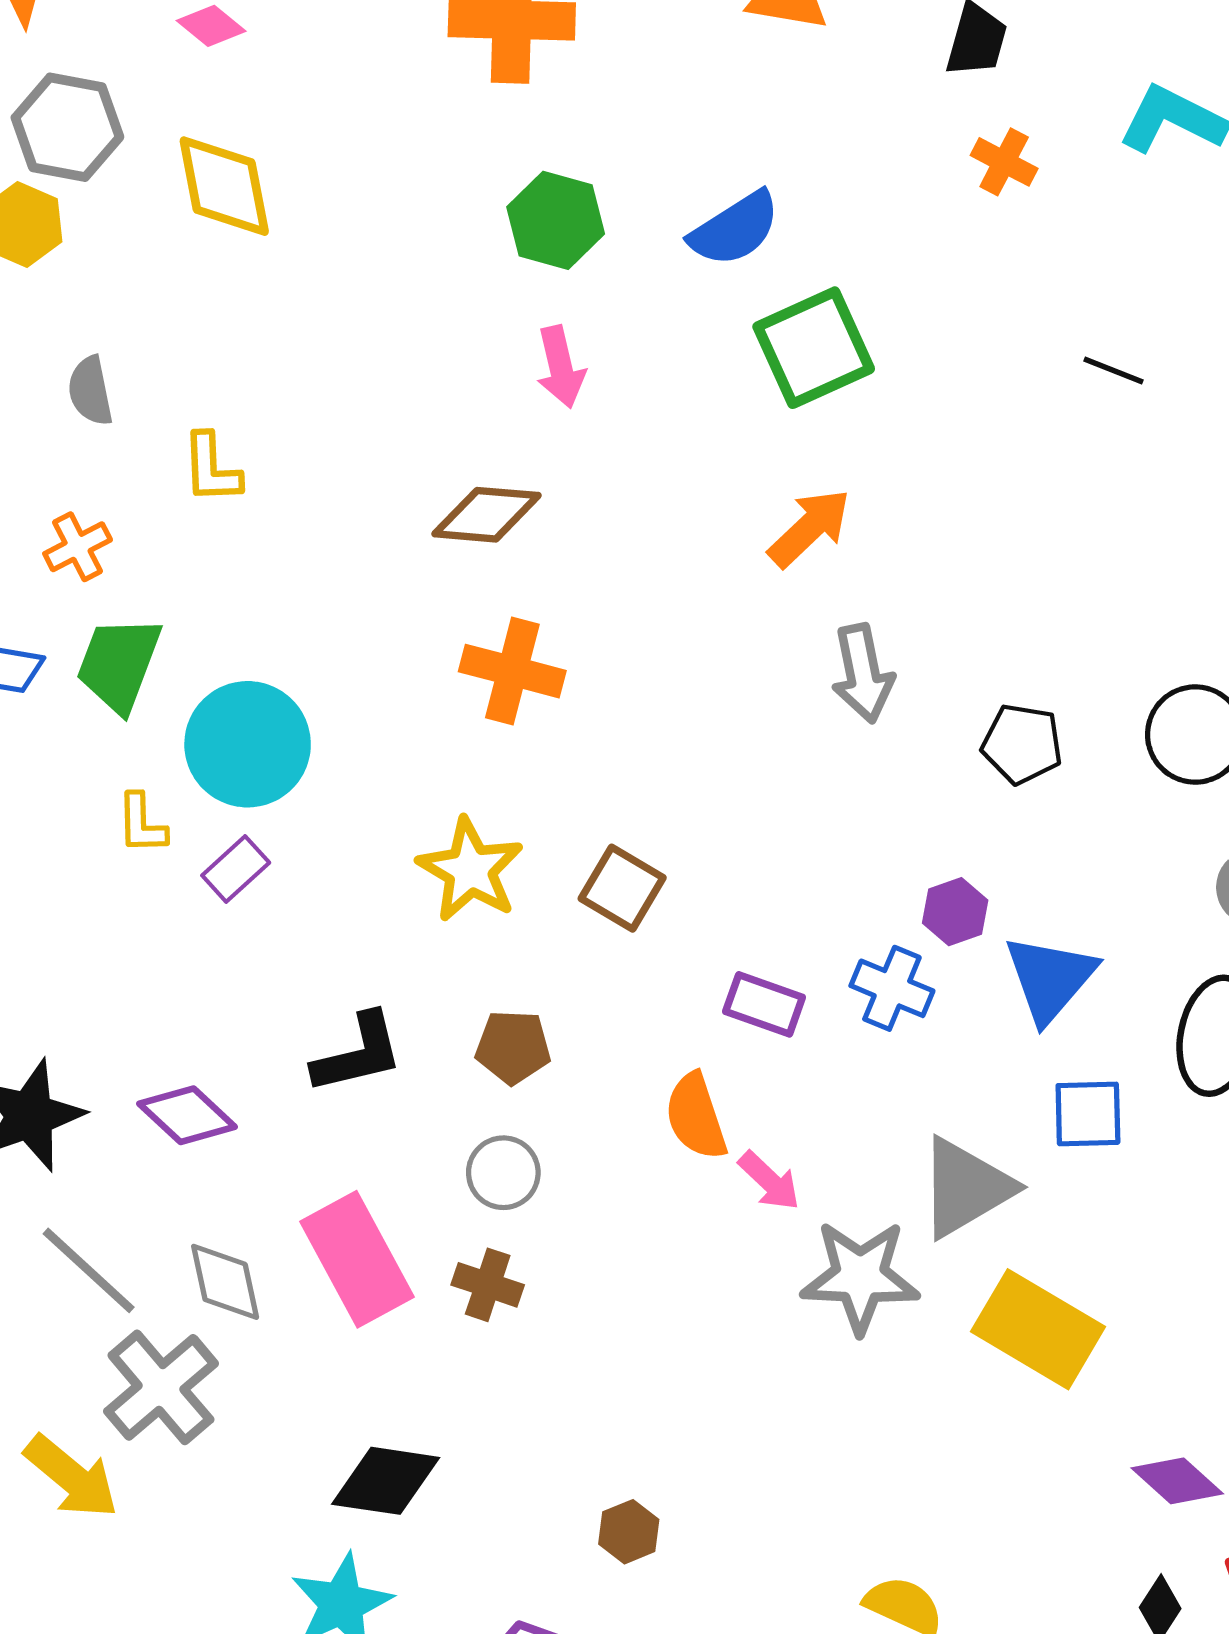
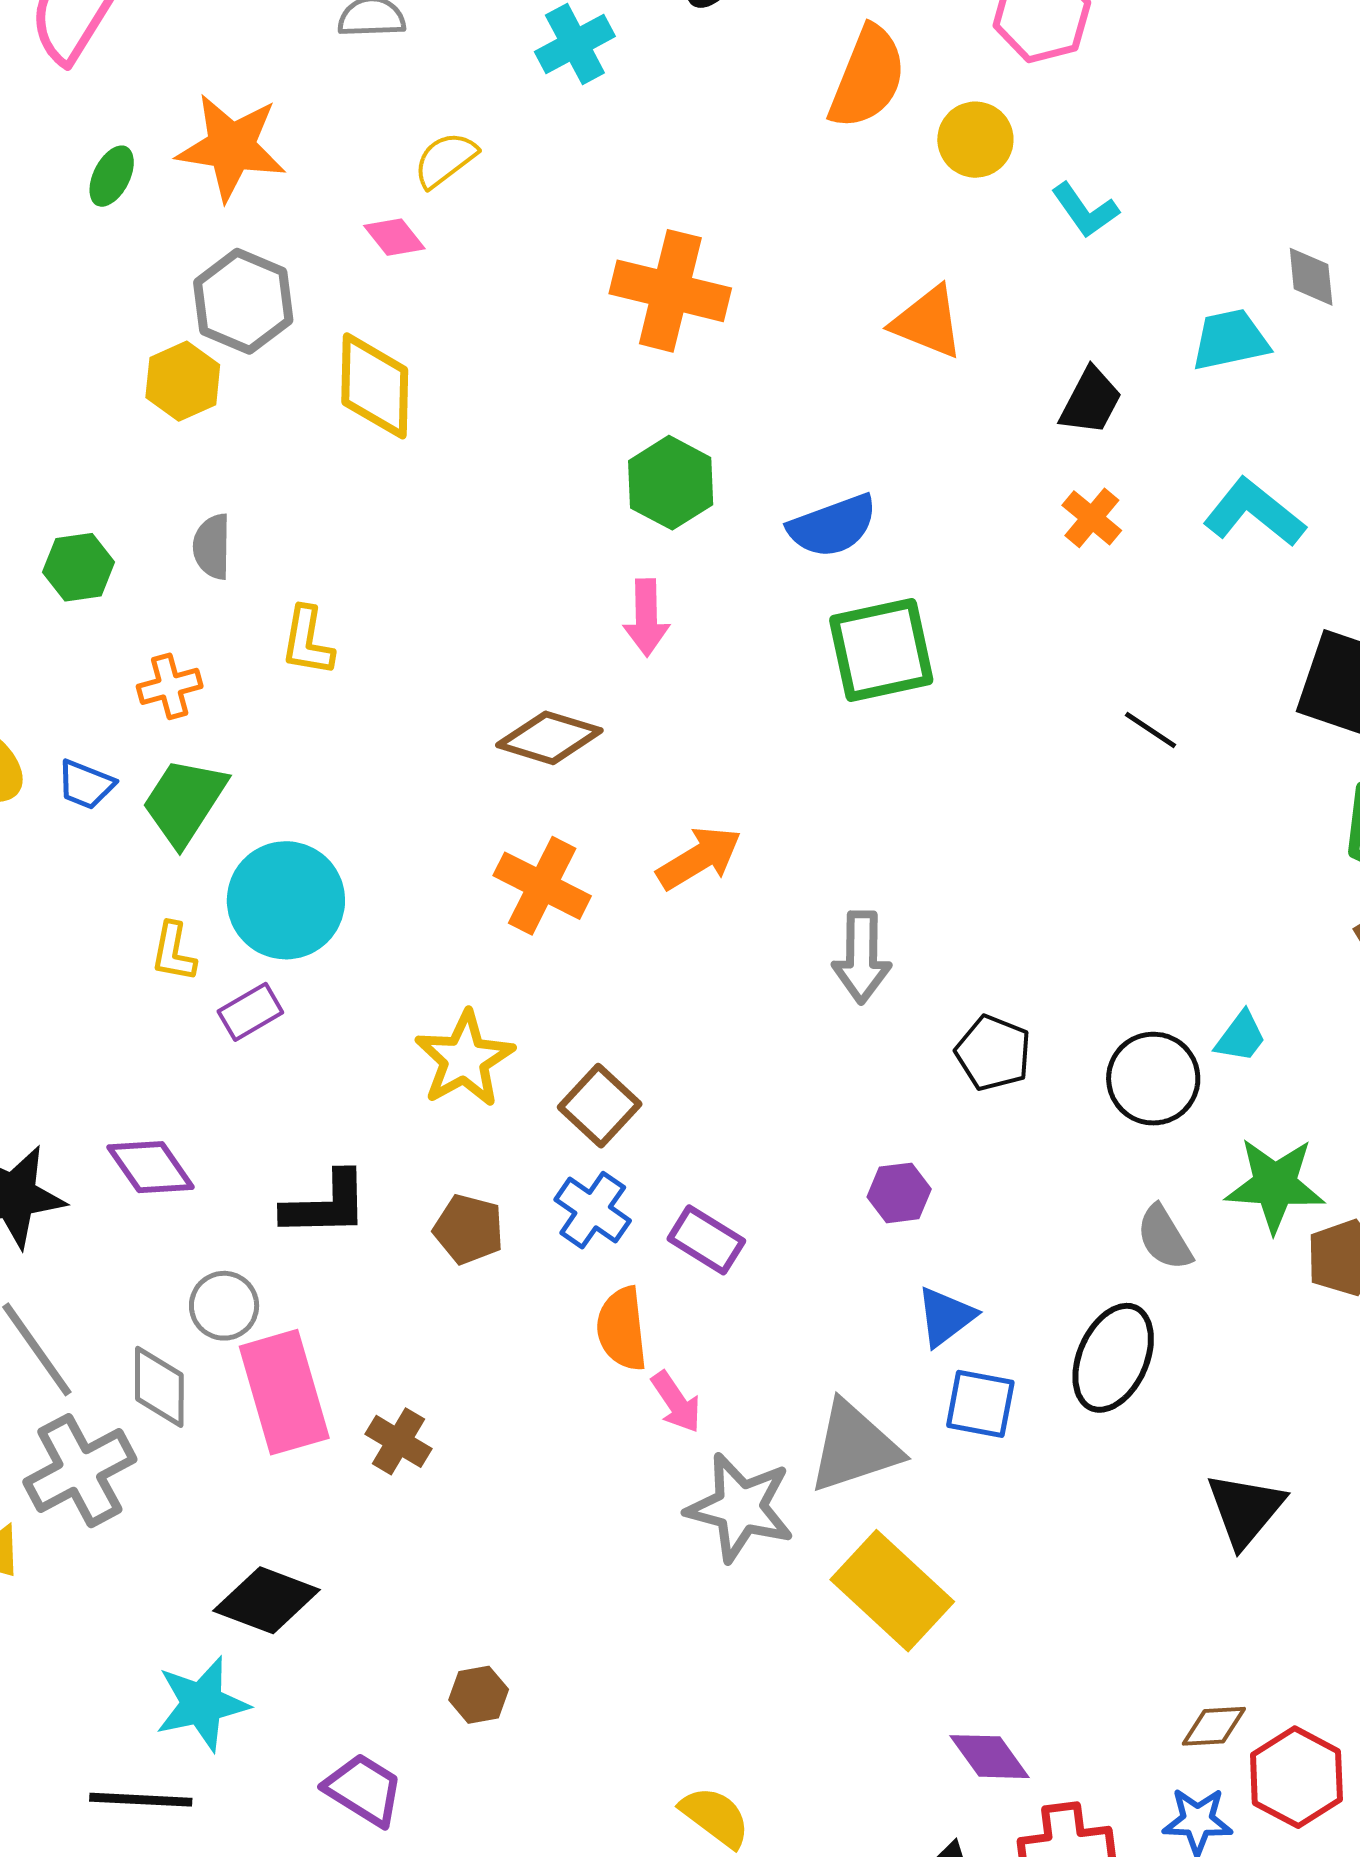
orange arrow: (809, 528) -> (699, 858), moved
blue triangle: (1050, 978) -> (946, 1317), moved, size x0.7
blue cross: (892, 988) -> (593, 1210), moved
purple diamond: (187, 1115) -> (151, 1167), moved
gray circle: (503, 1173) -> (224, 1306), moved

